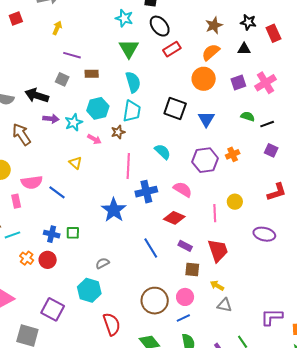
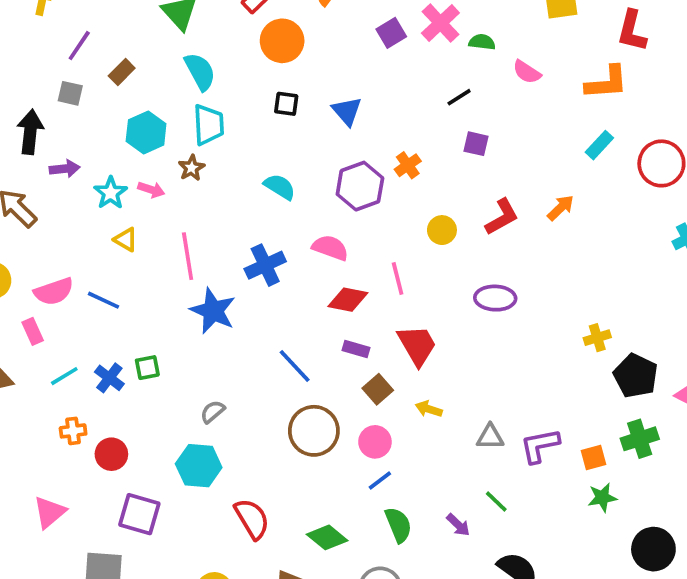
purple line: (72, 55) -> (79, 46), turned -60
brown rectangle: (92, 74) -> (122, 72), turned -32
orange circle: (204, 79) -> (282, 41), moved
black arrow: (37, 95) -> (30, 132), turned 90
black square: (175, 109) -> (286, 104), size x0.6
green semicircle: (248, 116) -> (482, 42), moved
cyan star: (74, 122) -> (111, 193), moved
pink line: (128, 166) -> (188, 256), moved
yellow circle: (235, 202) -> (442, 230), moved
red diamond: (174, 218) -> (348, 300), moved
blue cross: (52, 234) -> (109, 378), turned 35
cyan line: (12, 235) -> (64, 376), moved
orange cross: (27, 258) -> (73, 431), turned -32
red circle: (48, 260) -> (111, 454), moved
brown square: (192, 269) -> (378, 389), turned -35
brown circle: (155, 301) -> (314, 431), moved
gray triangle: (224, 305) -> (490, 437), moved

